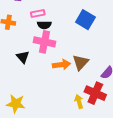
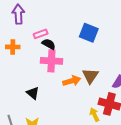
black semicircle: (44, 25) -> (49, 44), turned -144
black triangle: (23, 57) -> (33, 93), moved

